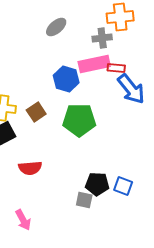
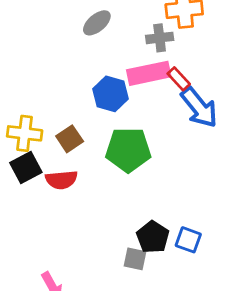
red rectangle: (116, 68) -> (179, 79), turned 42
red semicircle: (30, 168) -> (61, 180), moved
black pentagon: (97, 184) -> (153, 237), turned 30

